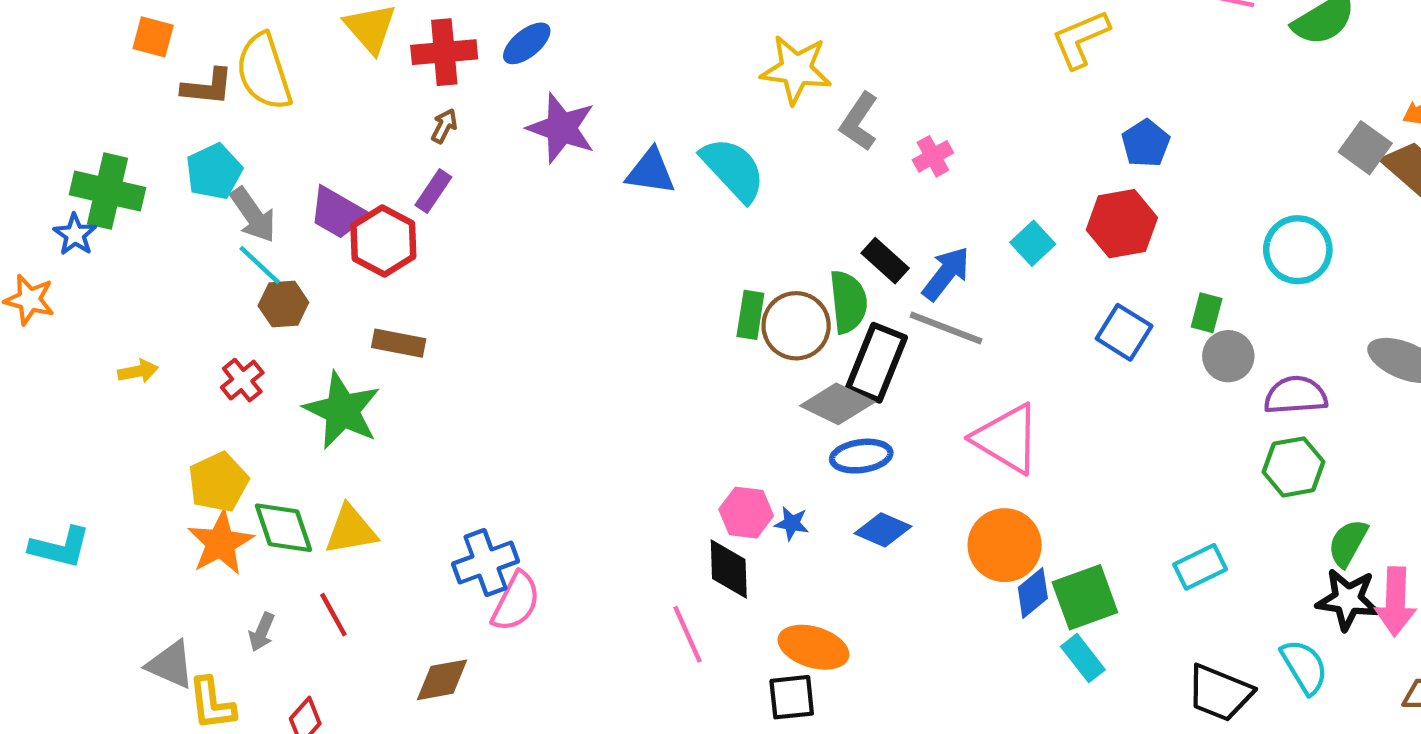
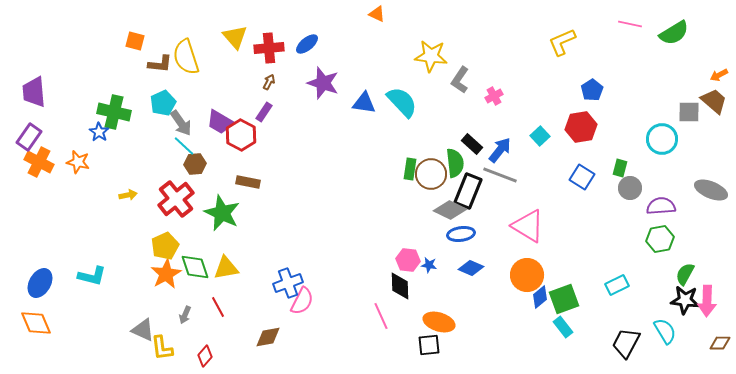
gray square: (1365, 148) -> (689, 112), moved, turned -35
red cross: (242, 380) -> (176, 199), size x1.8
black trapezoid: (1220, 693) -> (626, 343), turned 96

